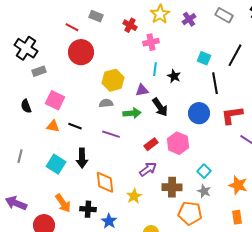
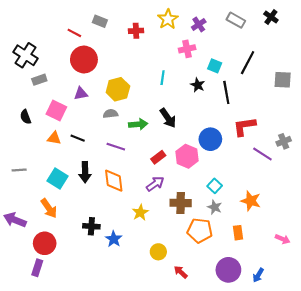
red cross: (130, 25) -> (136, 31), turned -32
pink cross: (151, 42) -> (187, 49), moved
black star: (174, 76) -> (198, 85), moved
purple triangle: (142, 90) -> (81, 93), moved
blue circle: (199, 113) -> (210, 139), moved
gray line: (20, 156) -> (19, 170), turned 72
orange diamond: (105, 182) -> (114, 181), moved
orange arrow: (63, 203) -> (49, 208), moved
orange rectangle: (237, 217) -> (238, 233), moved

